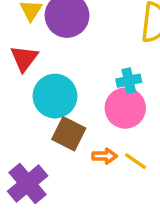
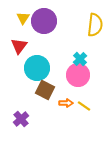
cyan cross: (129, 81) -> (80, 59), turned -32
purple cross: (28, 183) -> (21, 119), size x0.7

